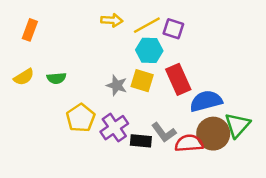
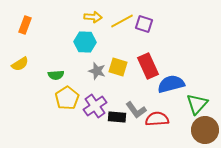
cyan hexagon: (149, 50) -> (85, 42), moved
green semicircle: (56, 78) -> (56, 75), moved
brown circle: (213, 134) -> (205, 130), moved

